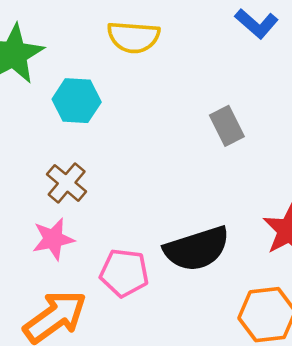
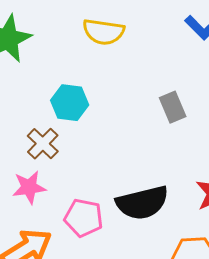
cyan hexagon: (77, 101) -> (70, 103), moved

